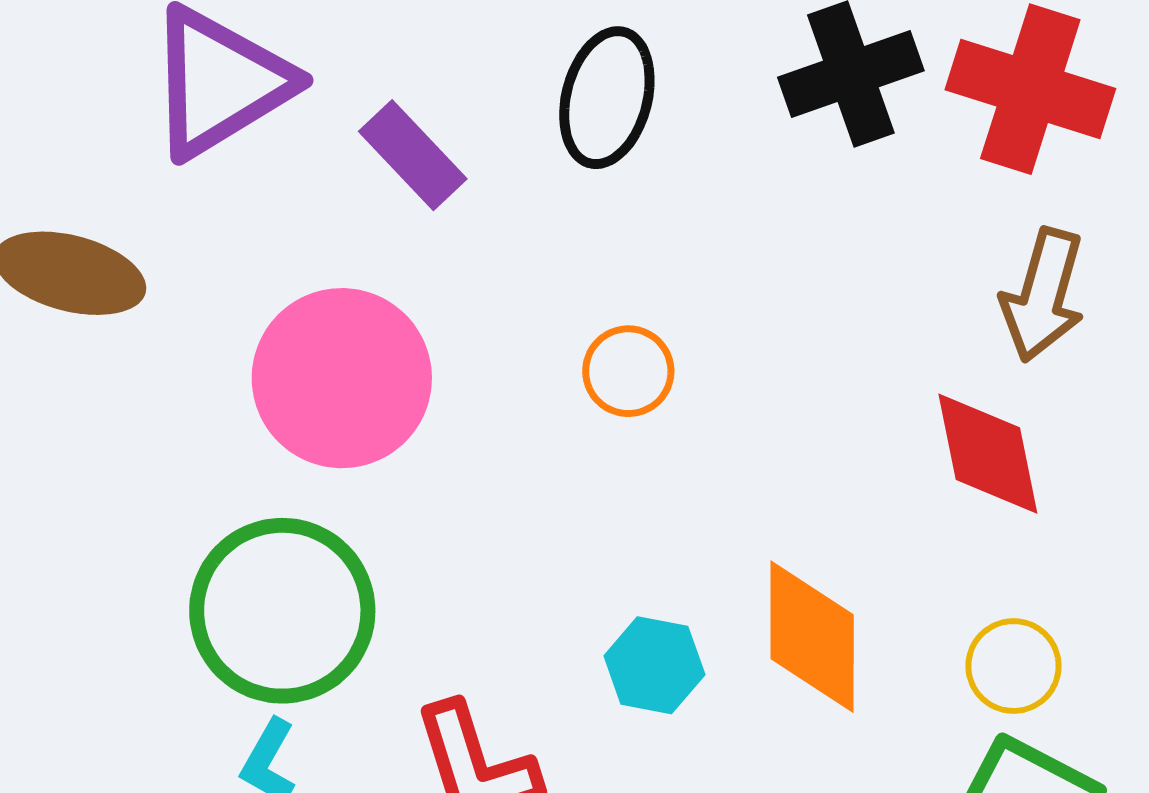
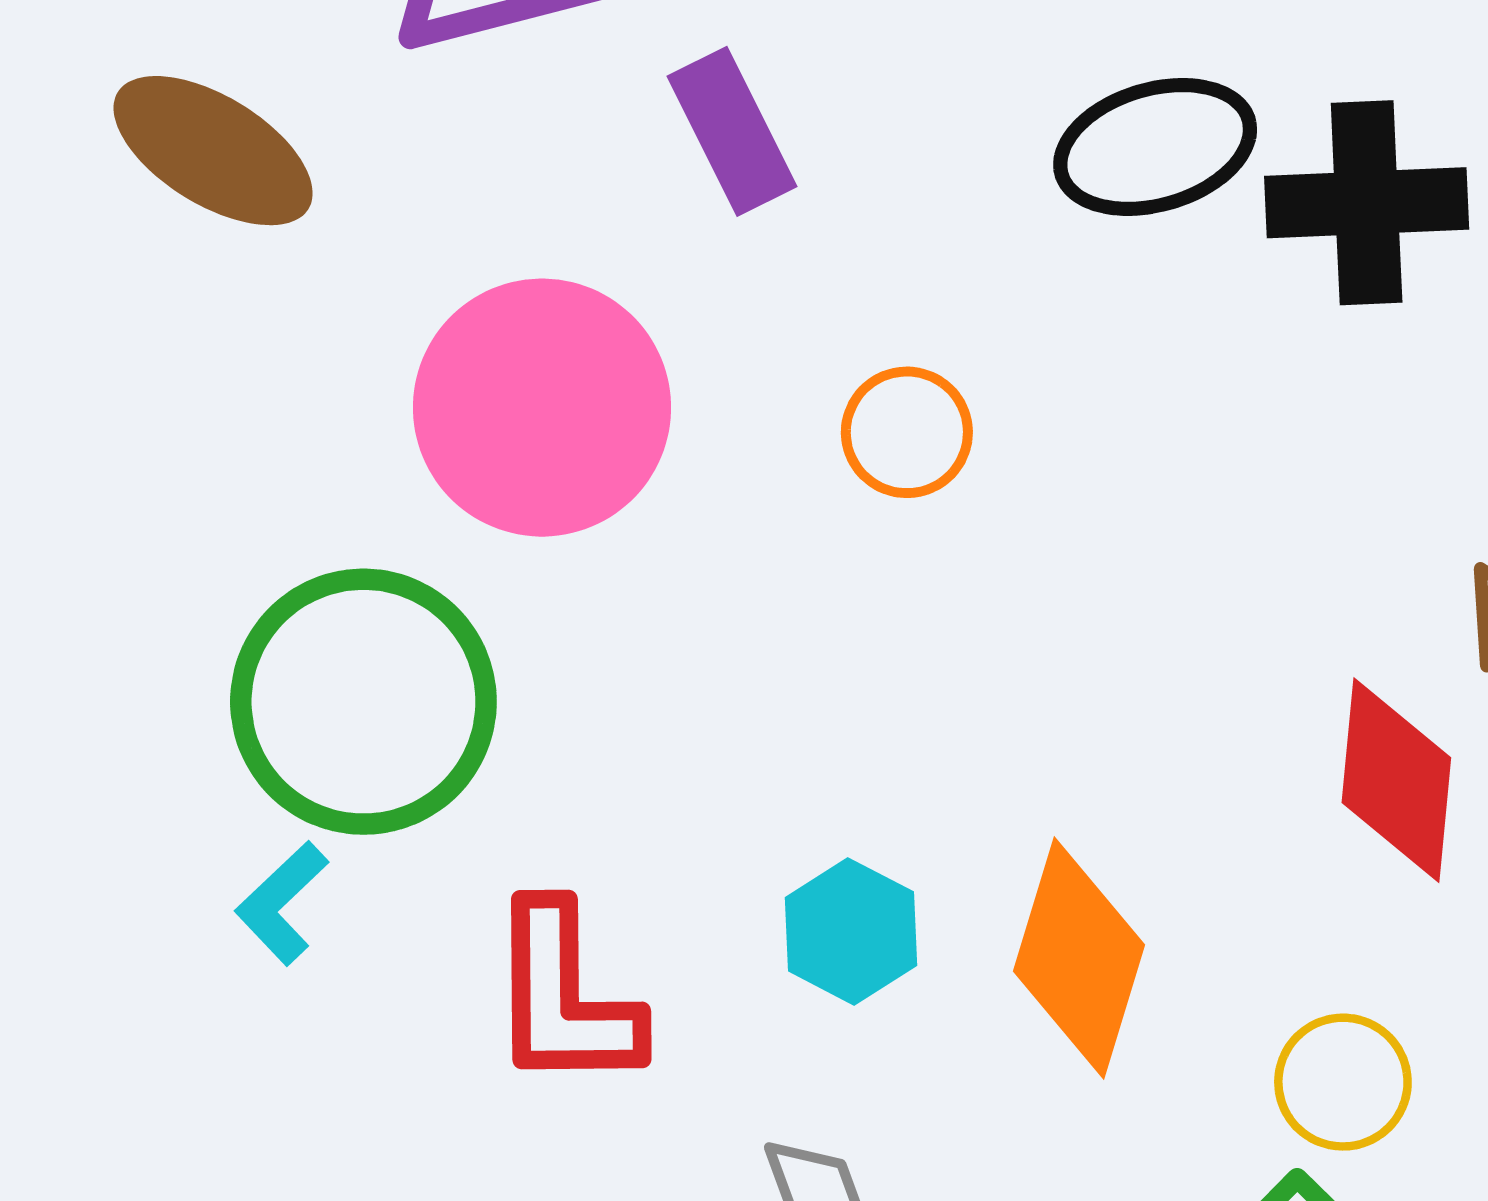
black ellipse: (607, 98) -> (1155, 147), moved, turned 42
orange circle: (628, 371) -> (907, 432), moved

